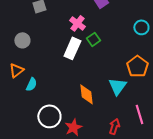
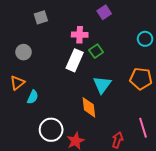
pink cross: (77, 23) -> (80, 35), turned -35
orange pentagon: (137, 66) -> (141, 79), turned -30
cyan triangle: (117, 86) -> (102, 85), moved

